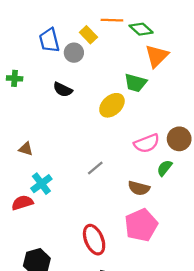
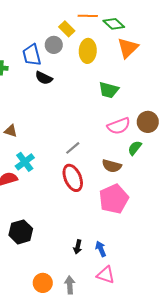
blue trapezoid: (49, 40) -> (32, 55), moved
green trapezoid: (135, 83) -> (109, 90), moved
yellow ellipse: (112, 105) -> (88, 51), moved, turned -45
red ellipse: (94, 240) -> (73, 178), moved

